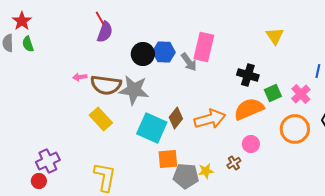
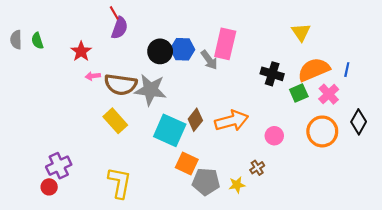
red star: (22, 21) -> (81, 51), moved
orange semicircle: (249, 109) -> (314, 70), moved
pink circle: (251, 144) -> (274, 136), moved
orange square: (168, 159) -> (187, 163), turned 30
yellow star: (206, 171) -> (237, 185), moved

